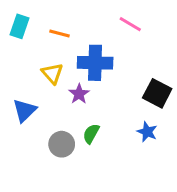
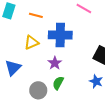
yellow triangle: (52, 73) -> (31, 42), turned 49
purple star: (79, 94) -> (55, 63), moved

